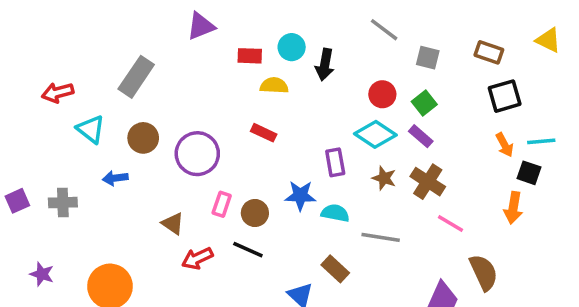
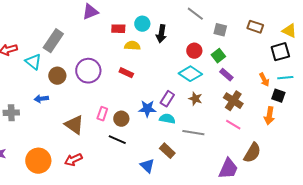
yellow triangle: (548, 40) -> (289, 31), moved
black square: (505, 96) -> (280, 52), moved
cyan triangle: (91, 129) -> (33, 62), moved
purple rectangle: (421, 136) -> (226, 75), moved
purple circle: (197, 154) -> (88, 71), moved
purple rectangle: (335, 162) -> (167, 99), moved, turned 42
brown cross: (428, 182) -> (233, 101), moved
brown triangle: (173, 223) -> (74, 125), size x1.5
red arrow: (197, 258) -> (73, 160), moved
brown semicircle: (484, 272) -> (252, 153), turned 55

